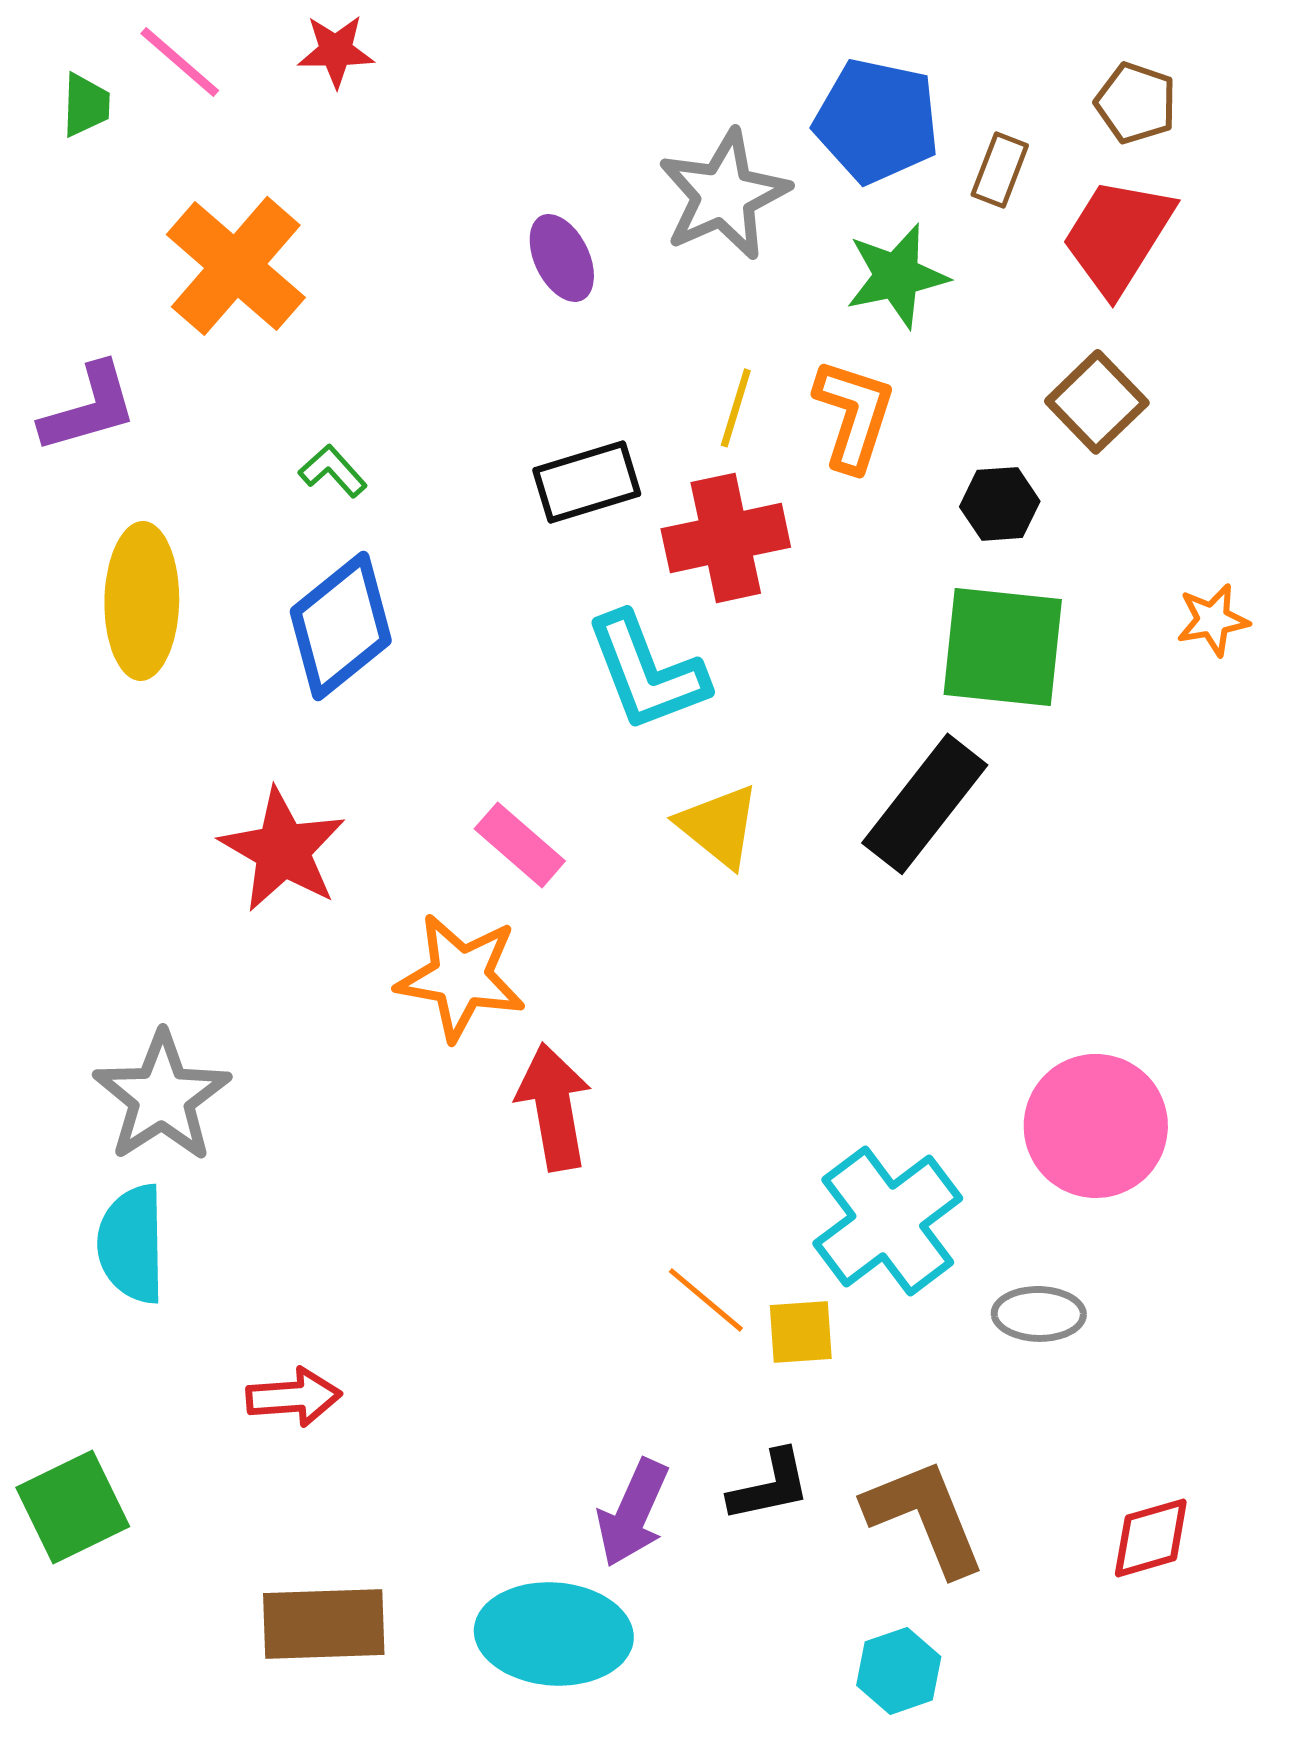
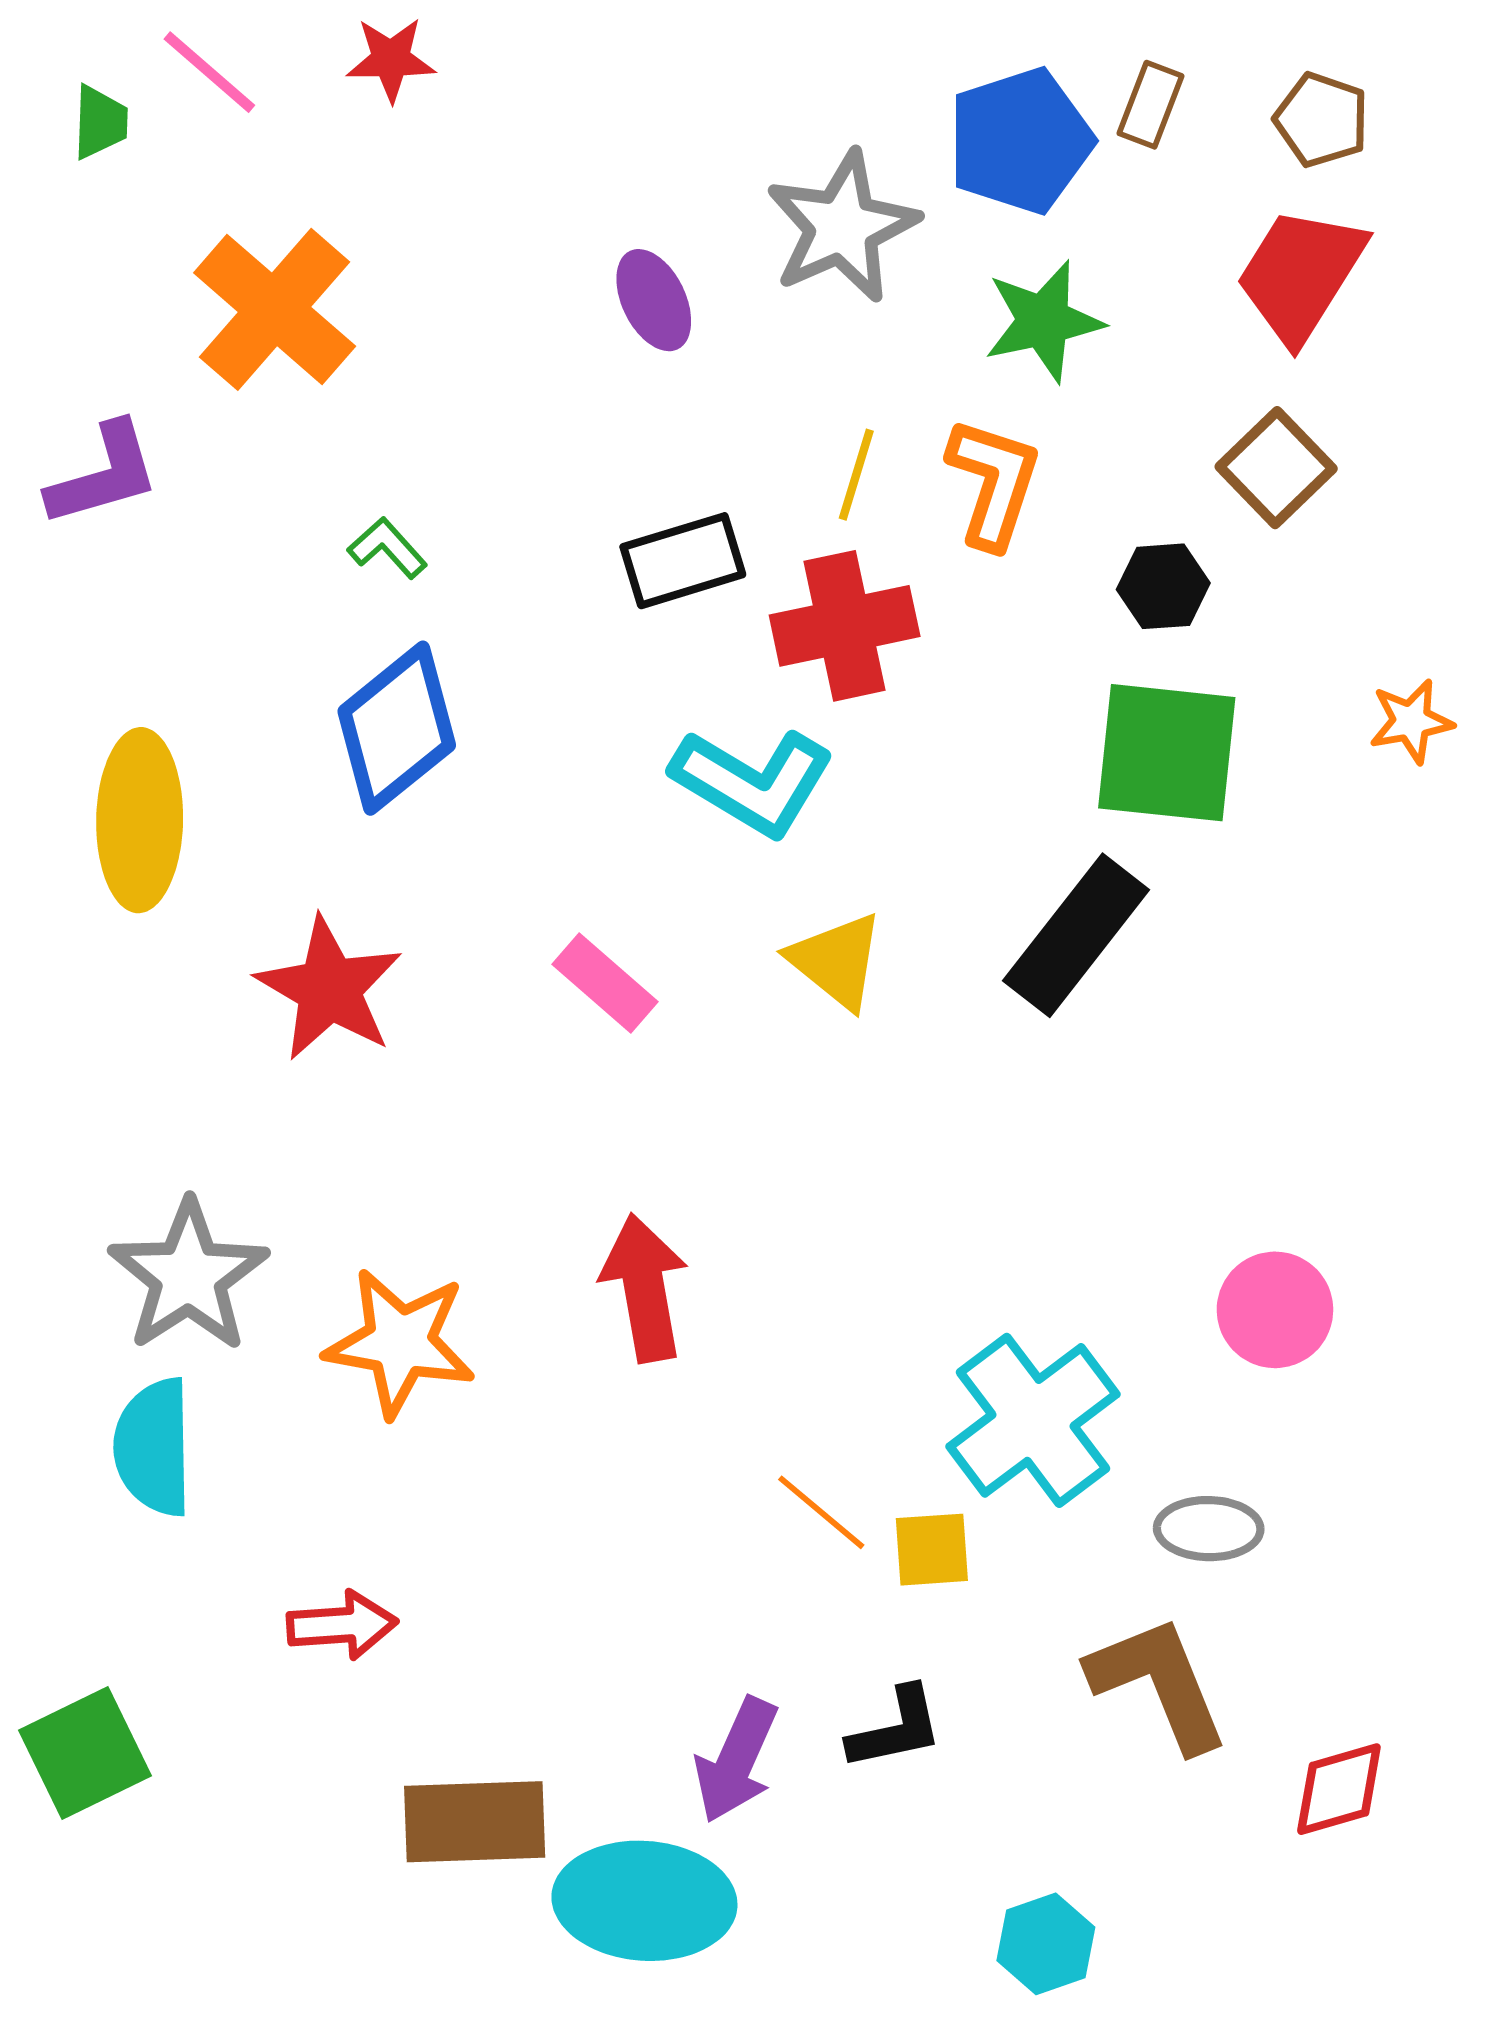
blue pentagon: (877, 121) -> (1020, 141), turned -30
brown rectangle: (1000, 170) -> (1151, 105), moved
yellow ellipse: (142, 601) -> (140, 820), moved
cyan L-shape: (647, 672) -> (753, 782), turned -38
orange star: (461, 977) -> (400, 1342), moved
pink circle: (1096, 1126) -> (1275, 1310), size x0.7
brown L-shape: (925, 1517) -> (1159, 1683), moved
brown rectangle: (324, 1624) -> (475, 1822), moved

